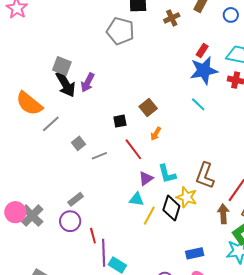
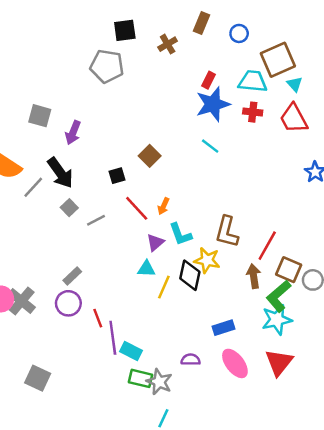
black arrow: (66, 84) -> (60, 173), moved
orange arrow: (156, 134) -> (163, 206), moved

